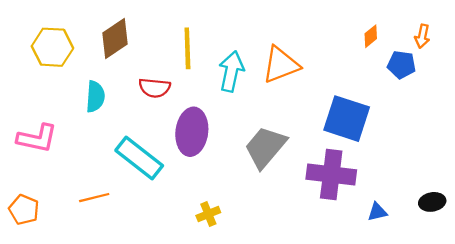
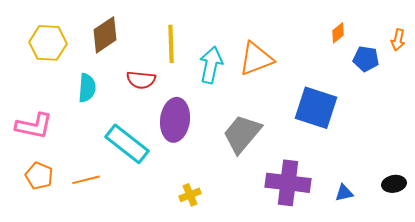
orange arrow: (422, 36) -> (398, 40), moved
purple cross: (331, 175) -> (288, 183), moved
orange pentagon: (24, 210) -> (39, 176), moved

